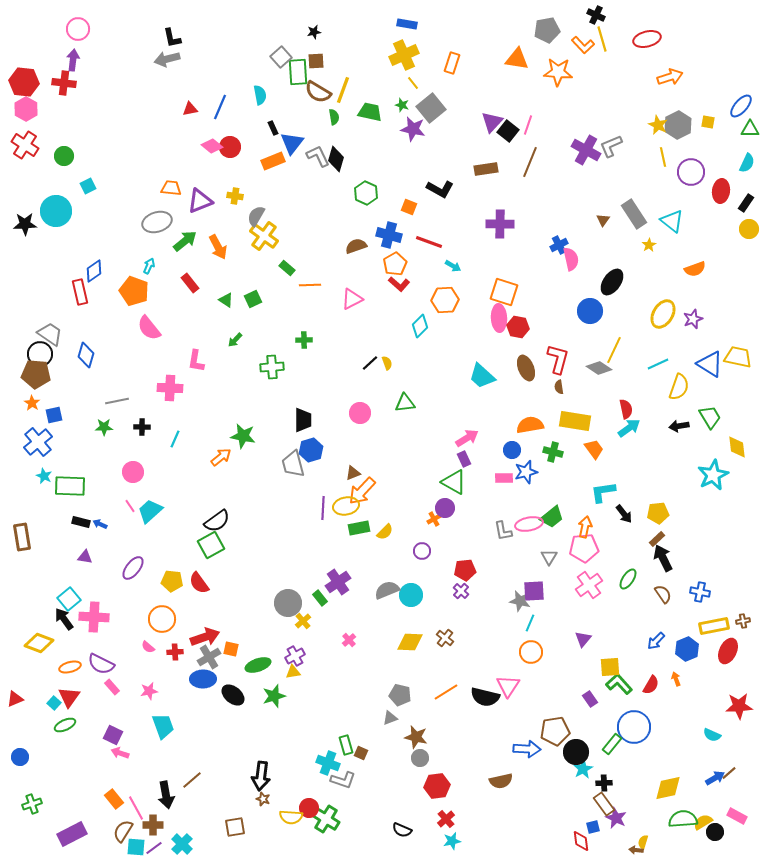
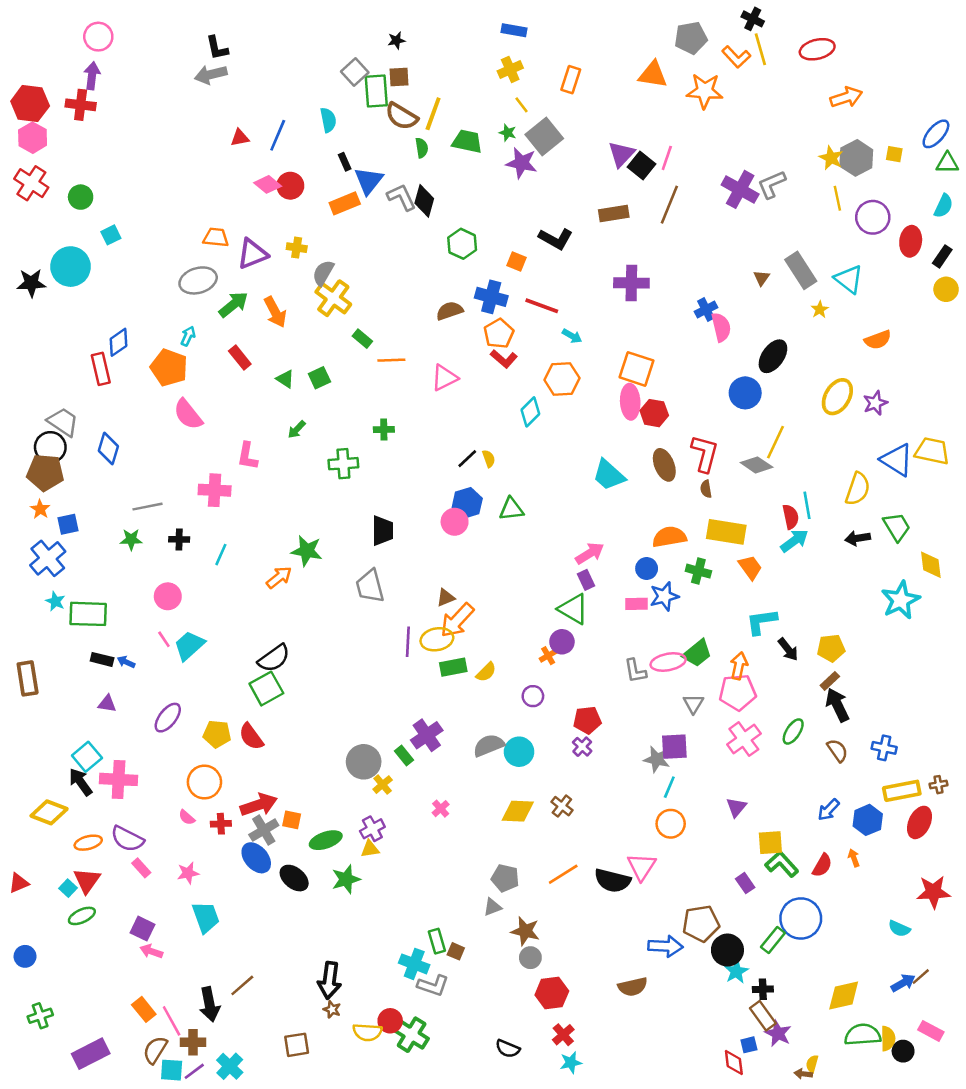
yellow cross: (404, 55) -> (510, 69), size x0.7
cyan line: (658, 364) -> (807, 505), moved, turned -75
blue hexagon: (311, 450) -> (467, 503), moved
blue ellipse: (203, 679) -> (256, 858), turned 50
yellow semicircle: (703, 822) -> (888, 1038), turned 120

